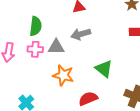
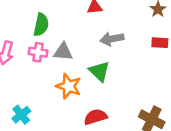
gray arrow: (81, 34) -> (112, 39), moved
green triangle: (104, 69) -> (99, 71), moved

